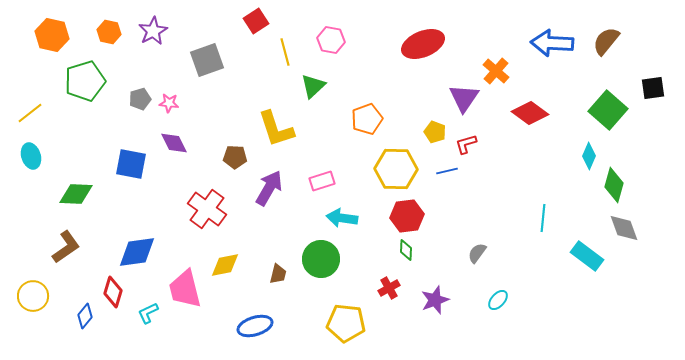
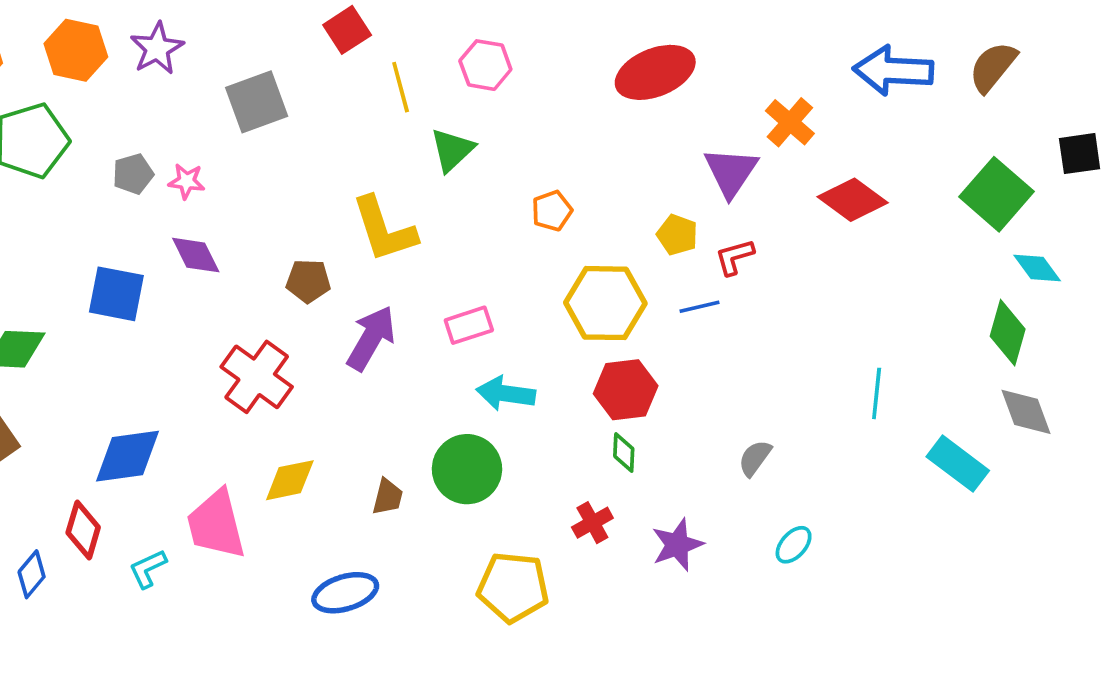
orange hexagon: (109, 32) -> (76, 50), size x1.4
orange pentagon: (367, 119) -> (552, 211), size x0.7
cyan diamond: (589, 156) -> (1037, 268), moved, turned -60

